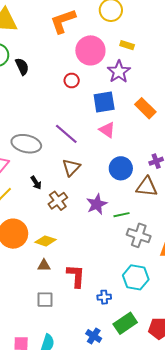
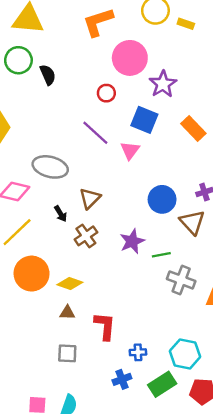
yellow rectangle: (127, 45) -> (186, 24), moved
blue square: (104, 102) -> (144, 120), turned 30
pink triangle: (107, 130) -> (130, 150), moved, turned 30
purple line: (66, 134) -> (95, 133), moved
brown triangle: (71, 167) -> (90, 198), moved
brown triangle: (147, 187) -> (192, 222), turned 40
cyan hexagon: (136, 277) -> (185, 354), moved
blue cross: (94, 336) -> (122, 379), moved, turned 35

